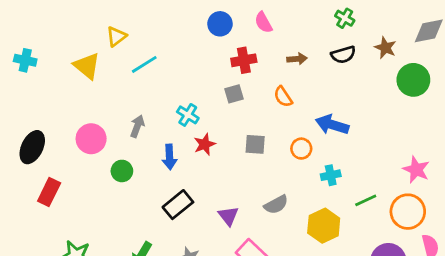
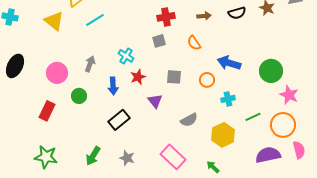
green circle: (413, 80) -> (271, 71), moved
black ellipse: (32, 147) -> (15, 66), moved
red rectangle: (49, 192) -> (47, 111), moved
purple triangle: (228, 216) -> (155, 101), moved

